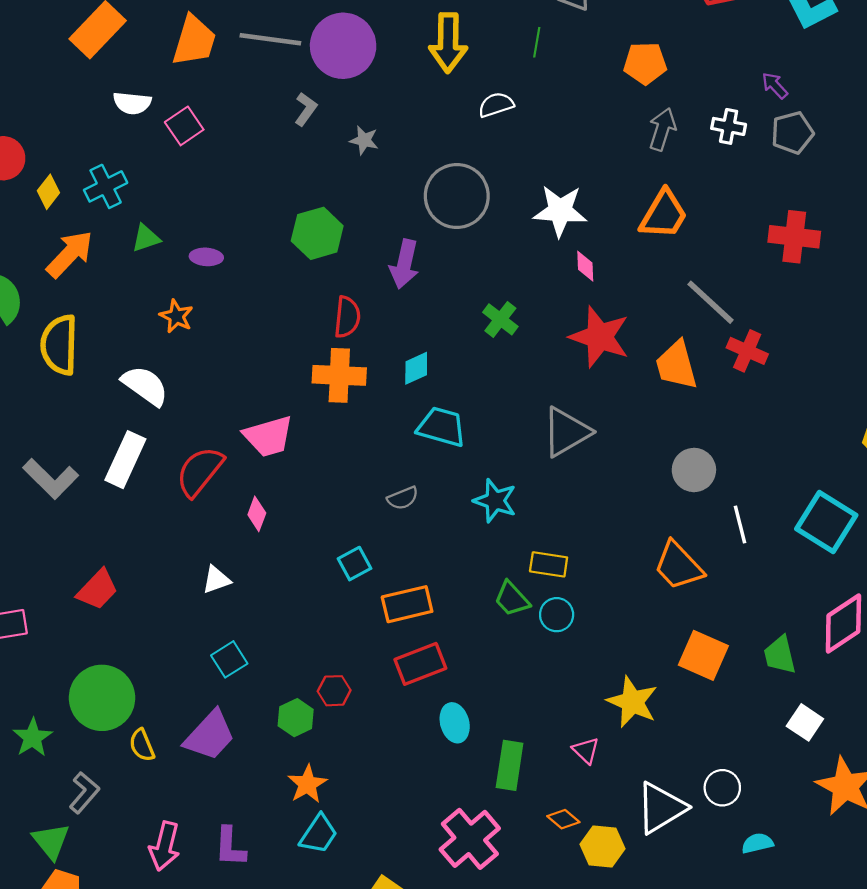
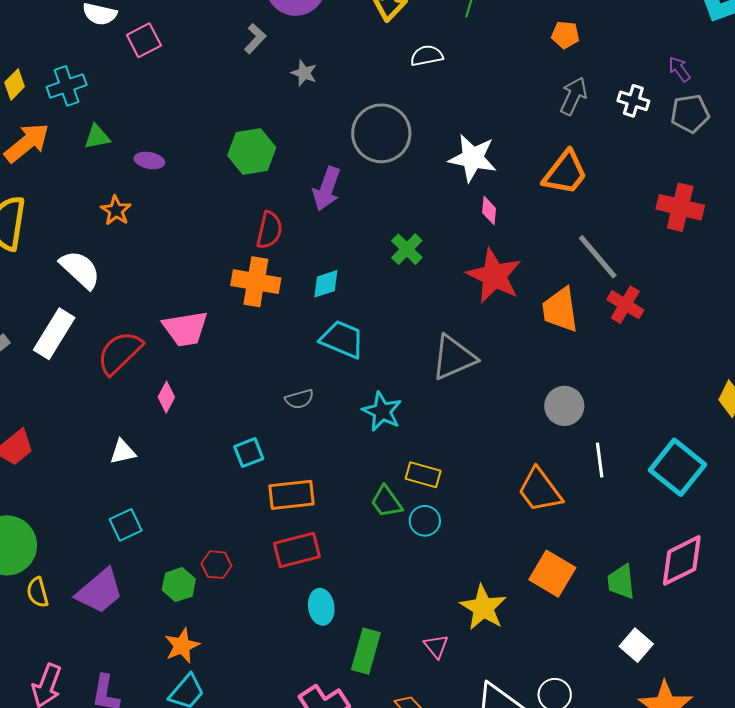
orange pentagon: (645, 63) -> (565, 35), size x0.7

